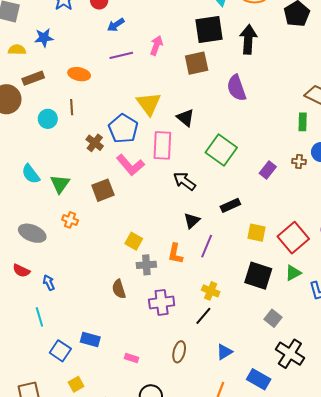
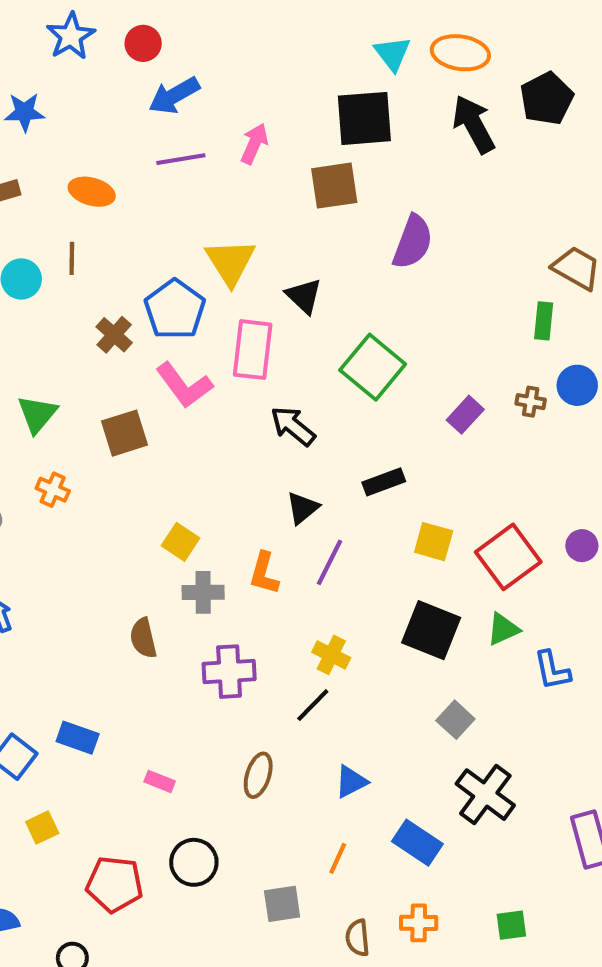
blue arrow: (116, 25) -> (174, 96), size x1.4
black arrow: (248, 39) -> (474, 124), moved, turned -36
purple semicircle: (237, 88) -> (413, 242), turned -144

